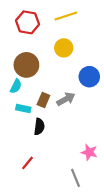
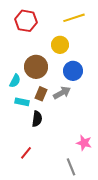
yellow line: (66, 16) -> (74, 18), moved
brown circle: (26, 65) -> (36, 67), moved
blue circle: (89, 77) -> (73, 71), moved

